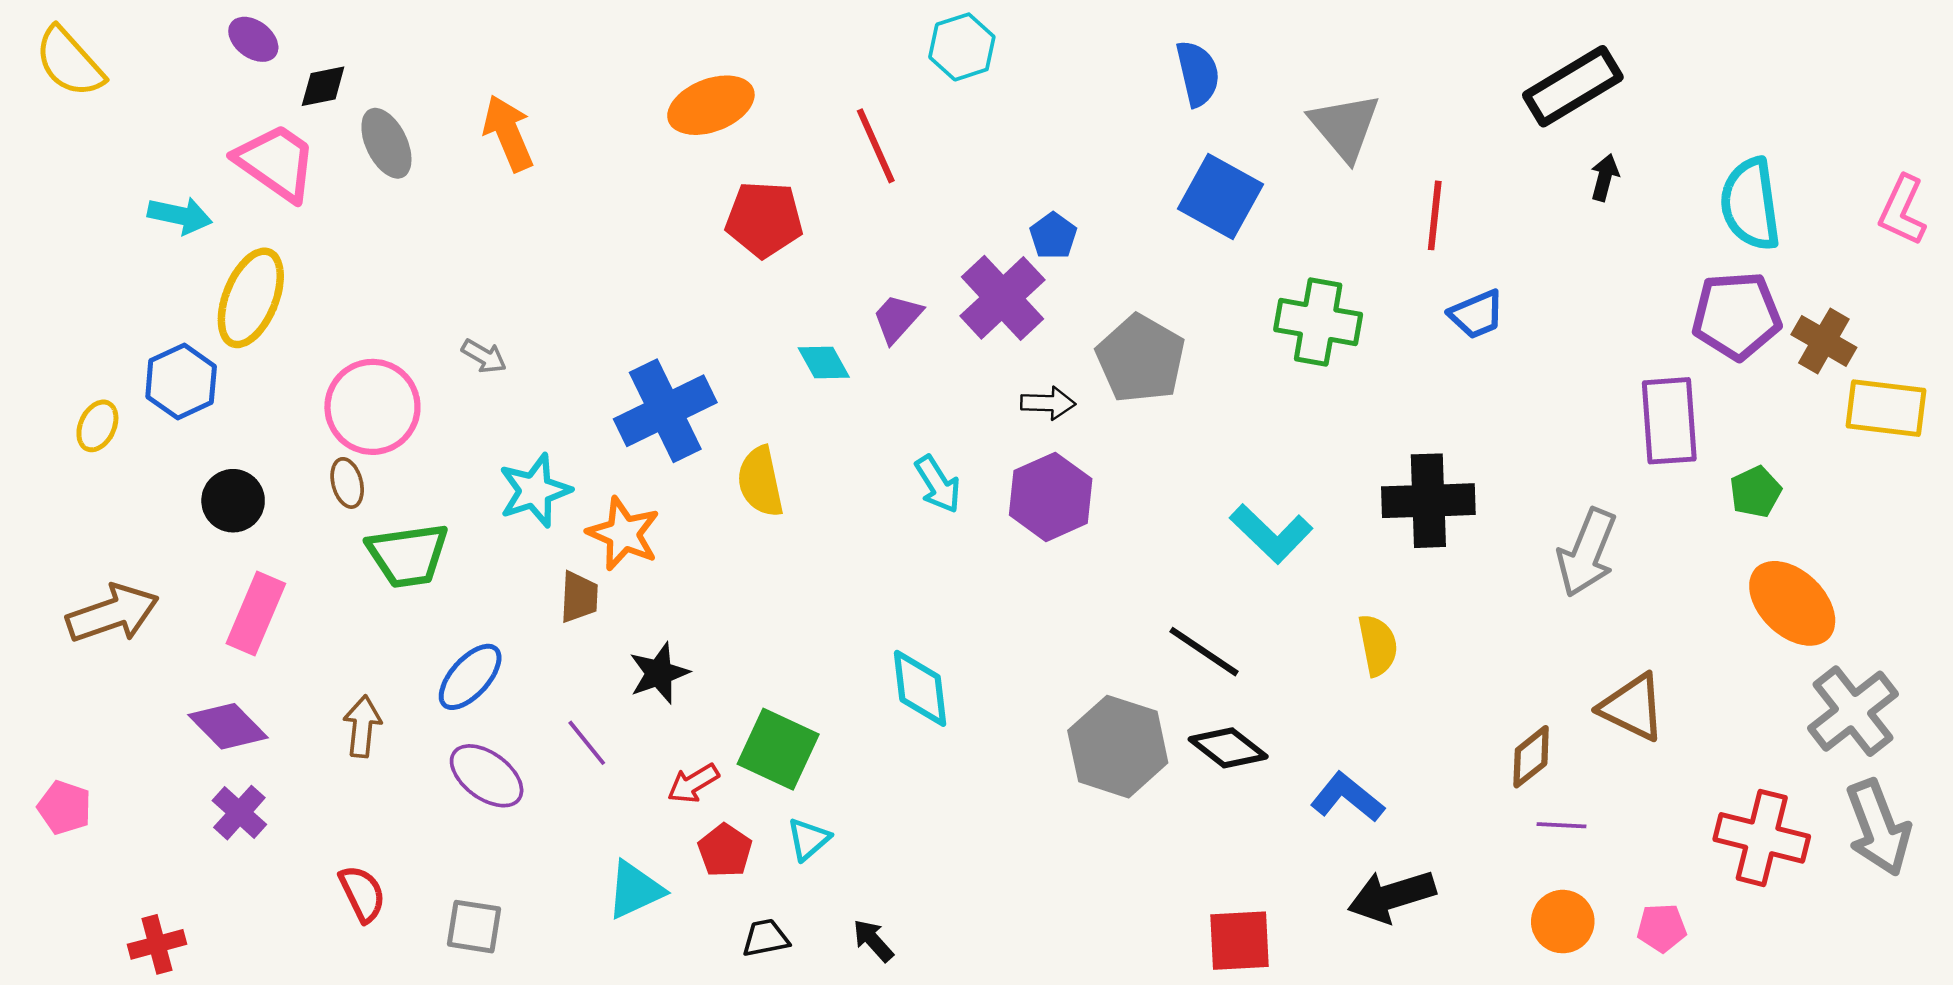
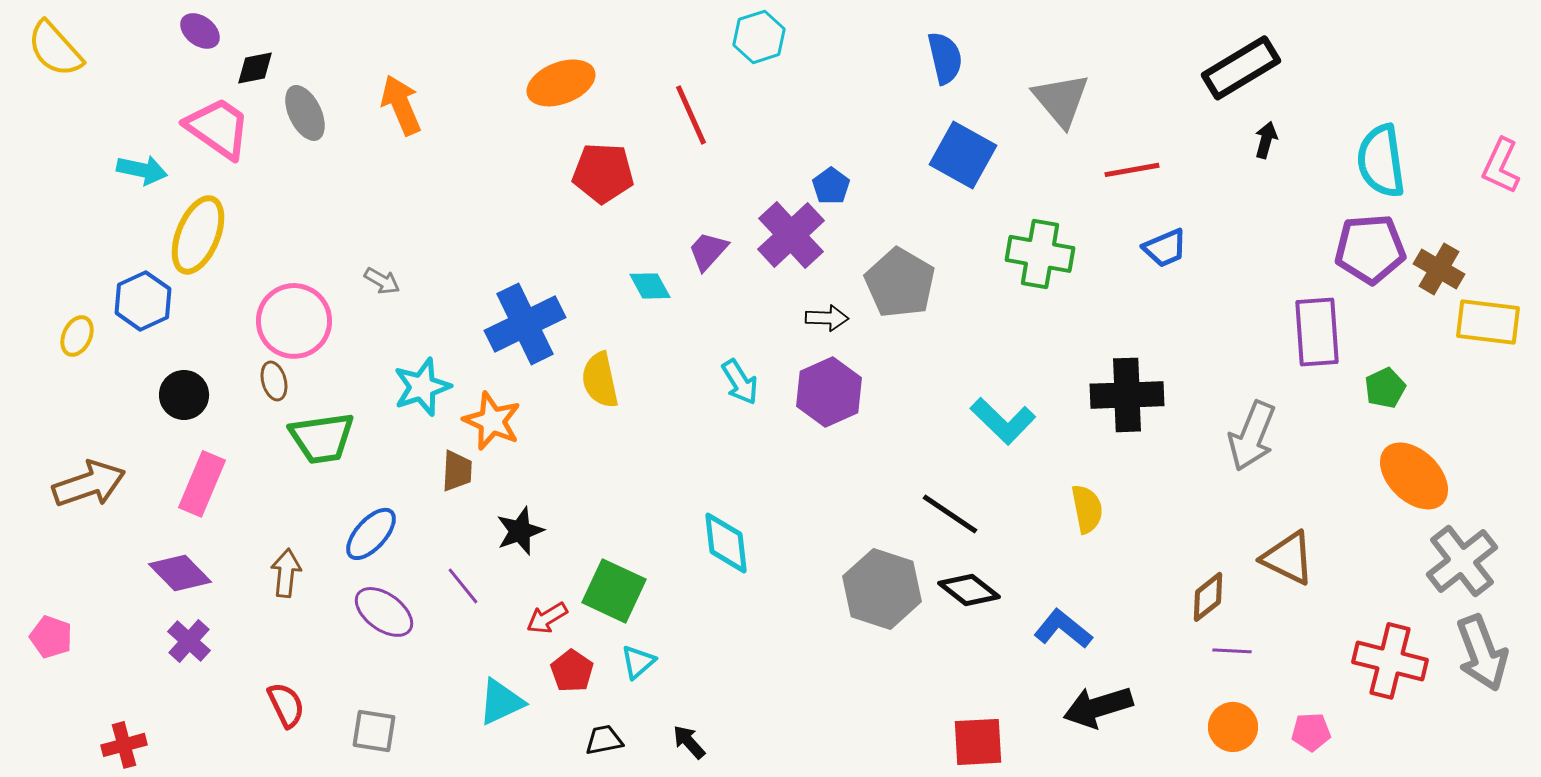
red line: (1435, 215) -> (1132, 170), turned 74

